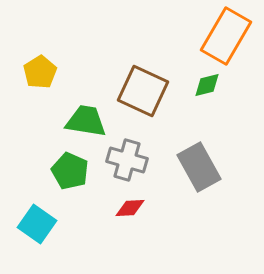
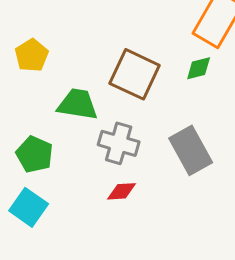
green pentagon: (70, 171) -> (35, 154), moved

